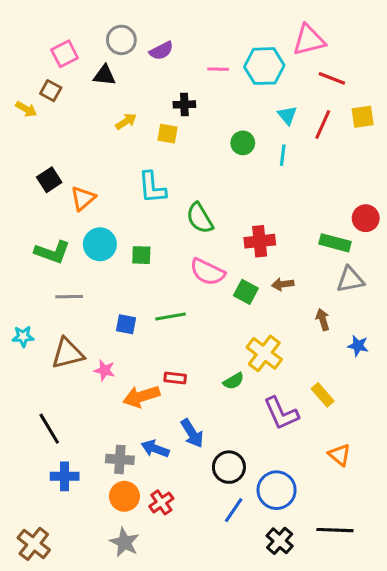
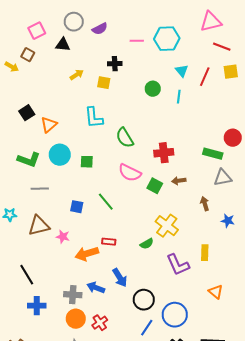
pink triangle: (309, 40) -> (211, 22), moved
red line: (332, 78) -> (222, 47), moved
green line: (171, 317) -> (106, 202), turned 60
yellow rectangle: (323, 395) -> (205, 253), turned 42

